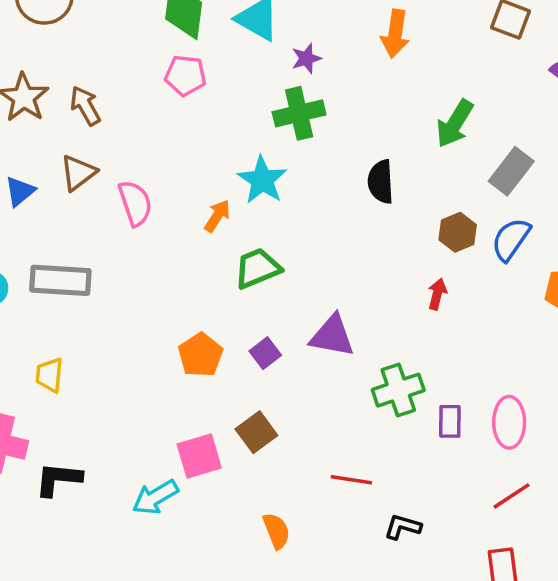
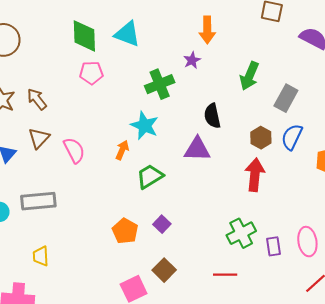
purple star: (306, 58) -> (192, 60), moved
red arrow: (437, 294) -> (255, 175), size x1.8
purple triangle: (332, 336) -> (197, 149), moved
red line: (351, 480) -> (225, 275), moved

